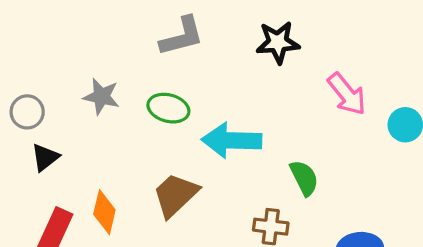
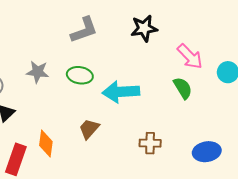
green semicircle: (304, 178) -> (183, 88), moved
brown trapezoid: (175, 195) -> (89, 129), size x0.7

